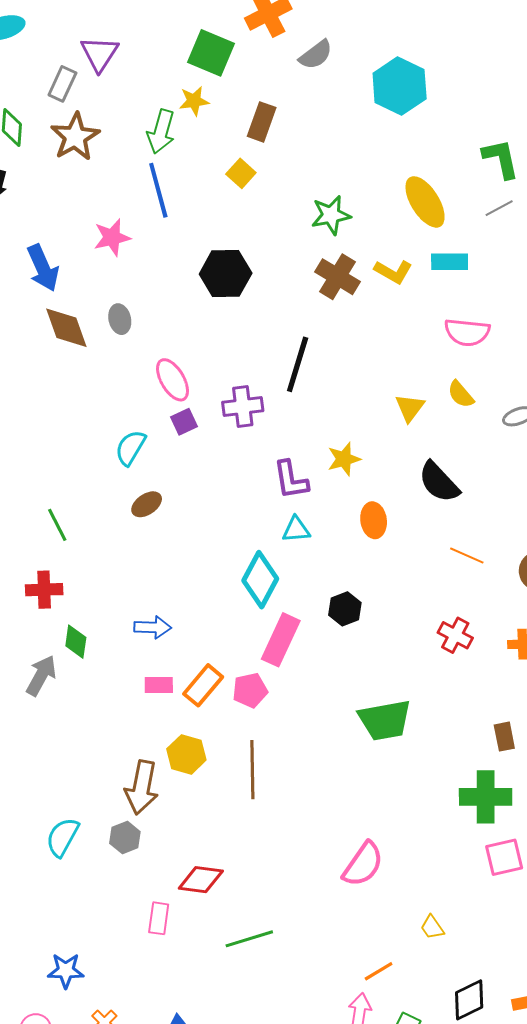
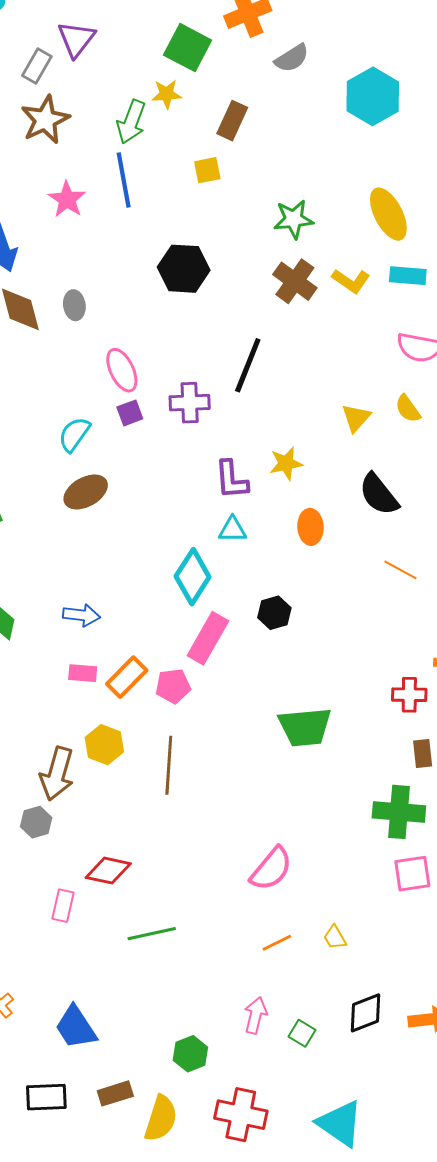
yellow square: (241, 173) -> (207, 170), turned 32
pink star: (112, 237) -> (67, 199), moved, turned -30
brown ellipse: (147, 504) -> (86, 492), size x1.4
red cross: (455, 635) -> (409, 695), moved, turned -32
orange line: (379, 971) -> (277, 943), moved

